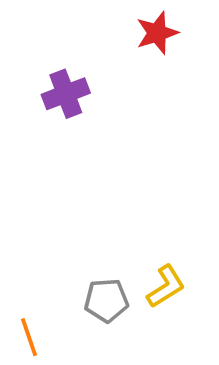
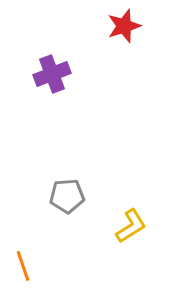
gray pentagon: (106, 300) -> (67, 196), moved

